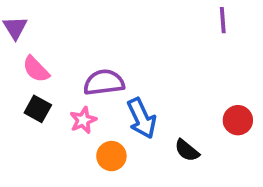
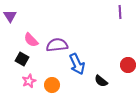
pink semicircle: (36, 69) -> (31, 40), moved
pink star: (83, 120) -> (29, 81), moved
orange circle: (111, 156) -> (52, 85), moved

